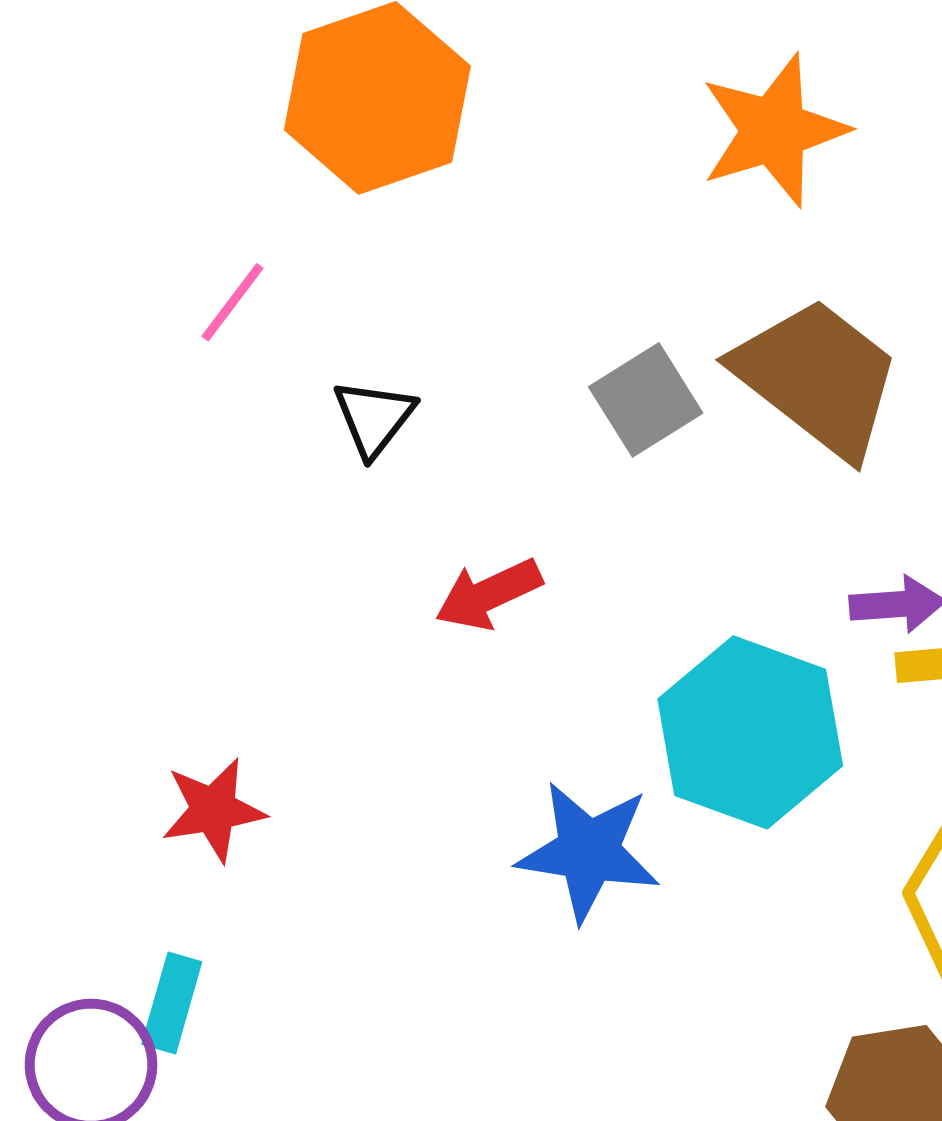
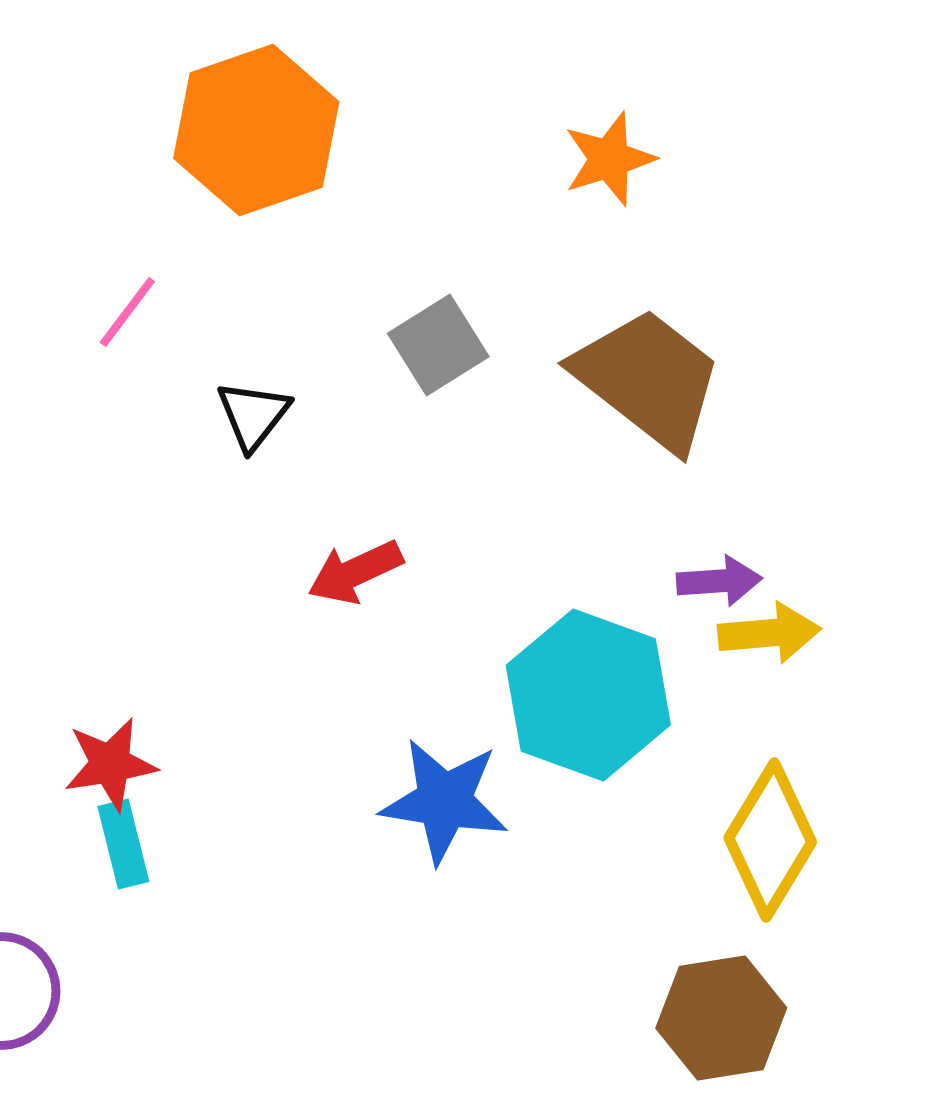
orange star: (774, 130) -> (609, 159), size x0.7
gray square: (646, 400) -> (438, 345), moved
cyan rectangle: (172, 1003) -> (123, 844), moved, turned -30

